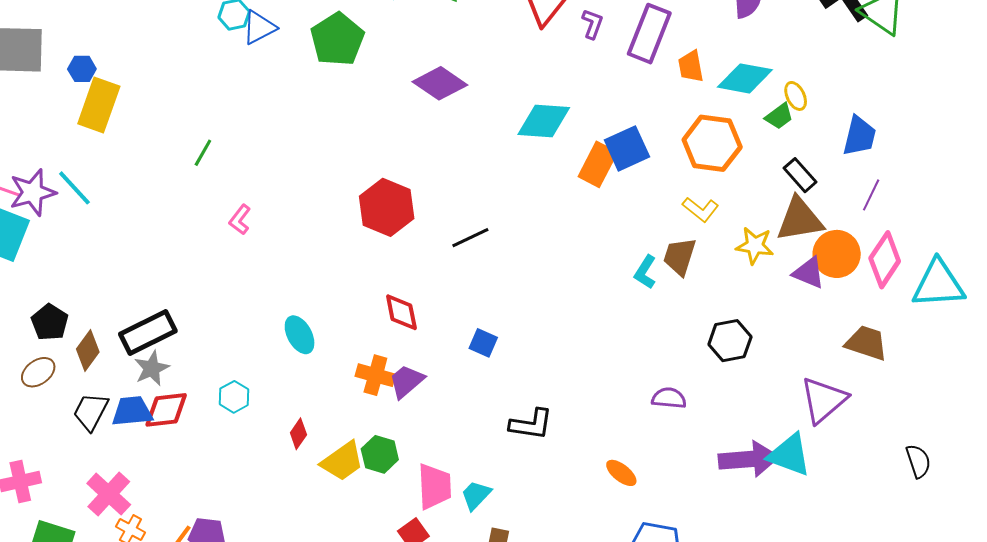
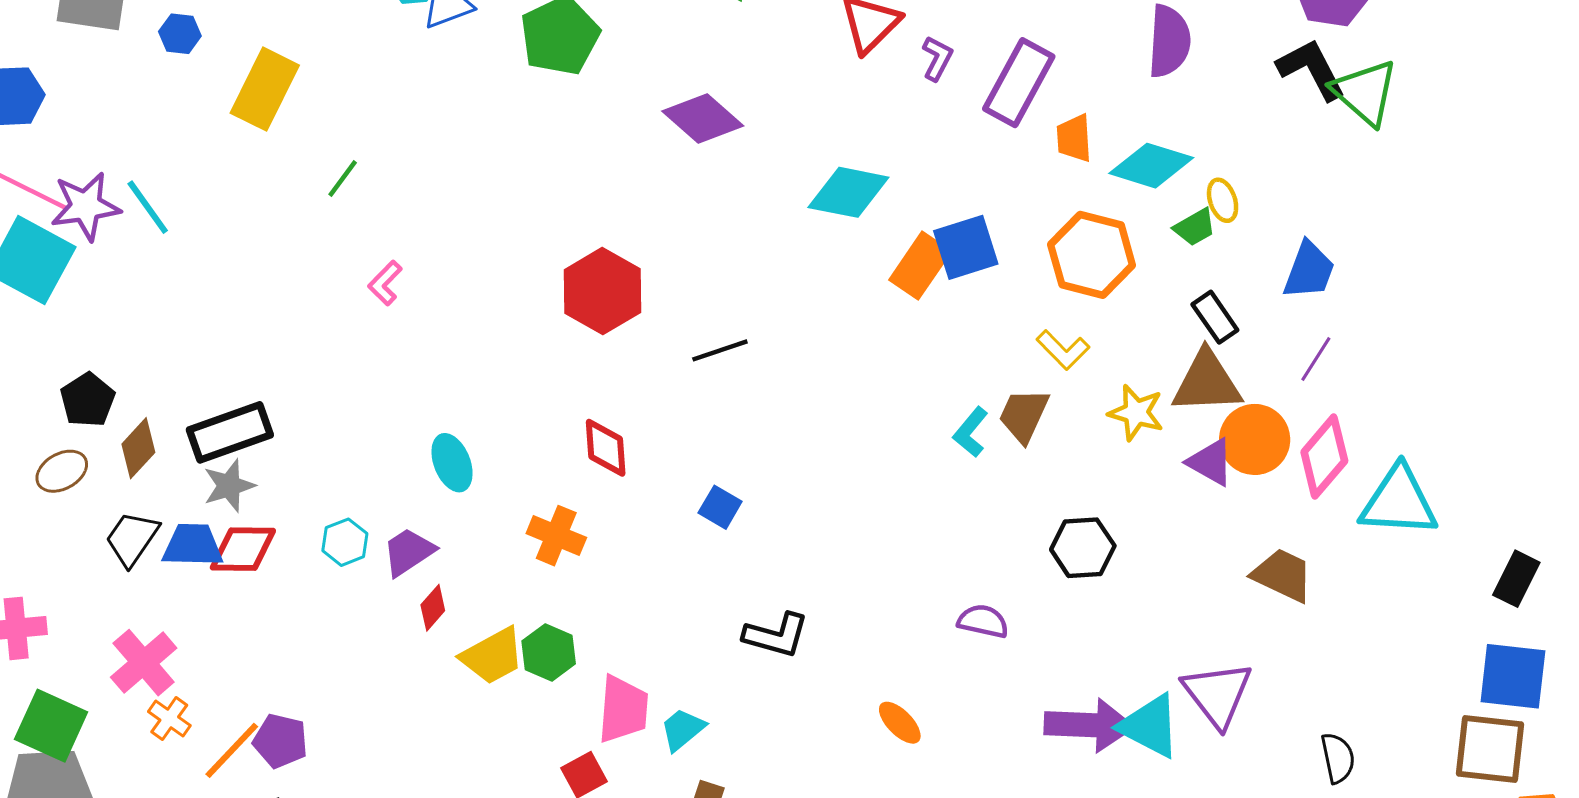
yellow rectangle: (99, 105) -> (265, 89), moved
purple trapezoid: (406, 381) -> (409, 552), moved
purple triangle: (824, 400) -> (1217, 694), moved, turned -34

